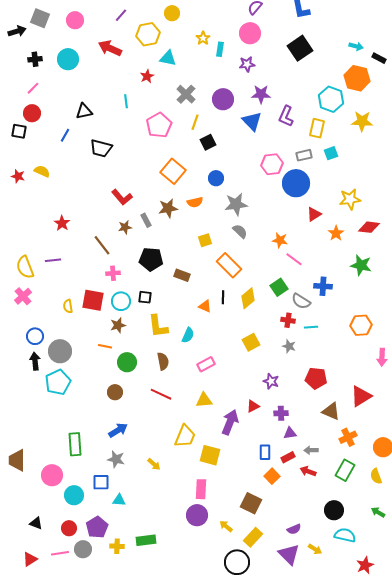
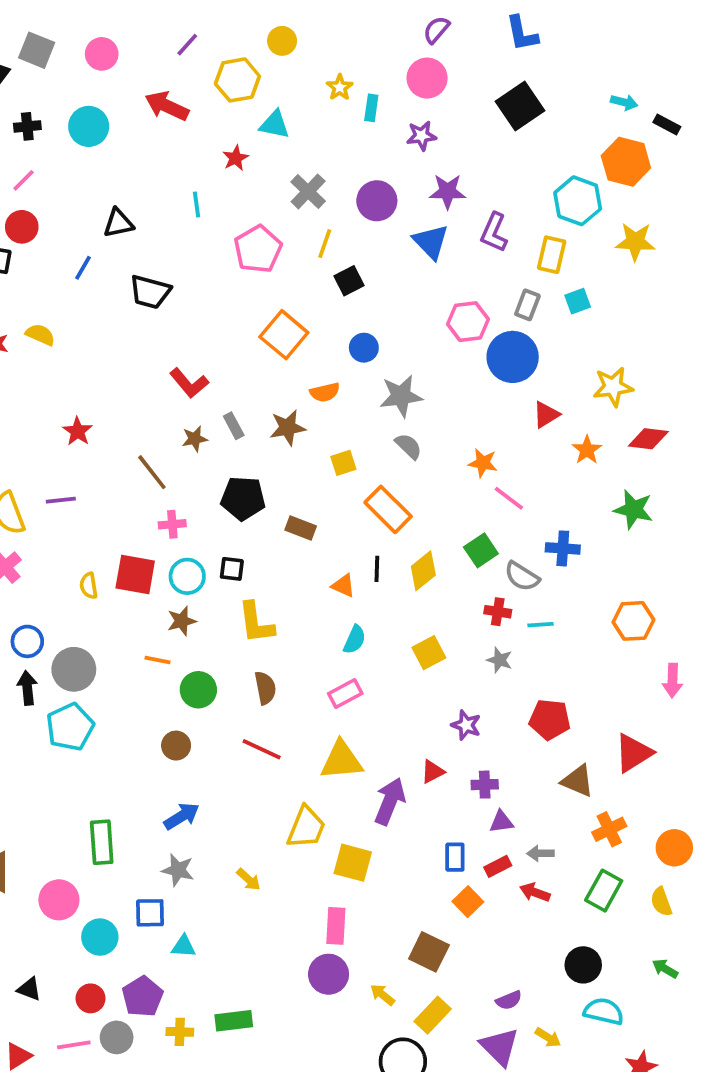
gray rectangle: (304, 155) -> (527, 305), turned -56
brown star: (168, 208) -> (288, 428), moved
cyan semicircle: (188, 335) -> (355, 640), moved
yellow triangle: (204, 400) -> (342, 760), size x1.4

